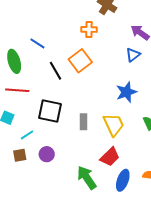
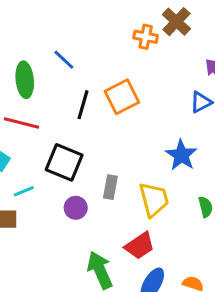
orange cross: (89, 29) -> (146, 37), moved
black line: (56, 71) -> (83, 105), turned 36
blue star: (126, 92) -> (181, 155), turned -30
purple circle: (47, 154) -> (76, 208), moved

